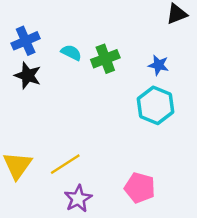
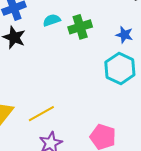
cyan semicircle: (71, 53) -> (52, 20), turned -48

